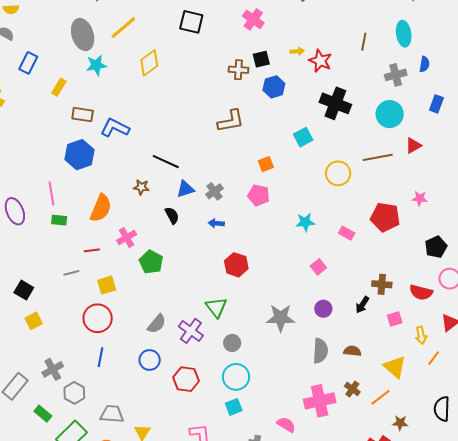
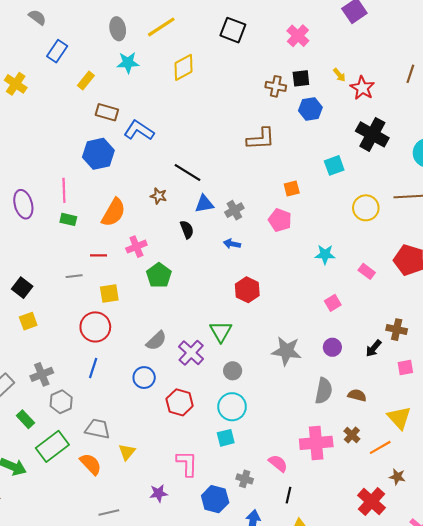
gray ellipse: (83, 35) -> (118, 29), size x0.7
yellow arrow: (297, 51) -> (339, 75), turned 48

